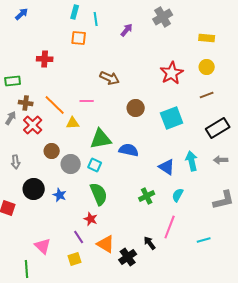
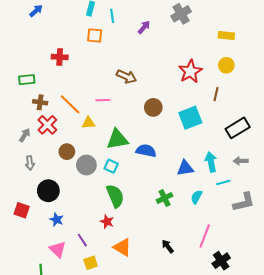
brown line: (207, 95) -> (216, 94), moved, turned -56
gray arrow: (11, 118) -> (25, 135), moved
blue triangle: (167, 167) -> (185, 168), turned -42
blue star: (60, 195) -> (57, 220), moved
pink line: (170, 227) -> (205, 236), moved
purple line: (79, 237) -> (82, 240), moved
cyan line: (204, 240) -> (223, 183), moved
black cross: (128, 257) -> (221, 261), moved

